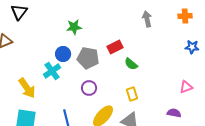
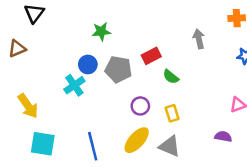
gray arrow: (147, 19) -> (199, 39), moved
yellow arrow: (27, 88) -> (28, 106), moved
purple circle: (89, 88) -> (140, 106), moved

